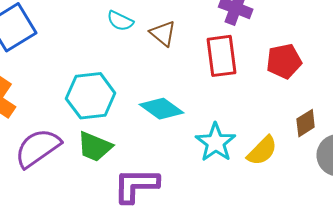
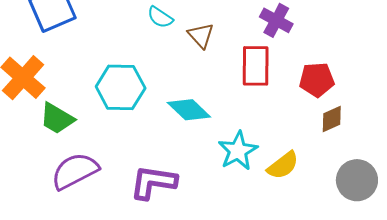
brown diamond: (306, 123) -> (332, 119), moved
green trapezoid: (95, 147) -> (57, 118), moved
purple semicircle: (38, 148) -> (75, 171), moved

